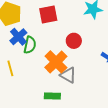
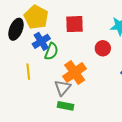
red circle: (74, 41) -> (103, 48), moved
gray triangle: (68, 75) -> (63, 88), moved, turned 30

